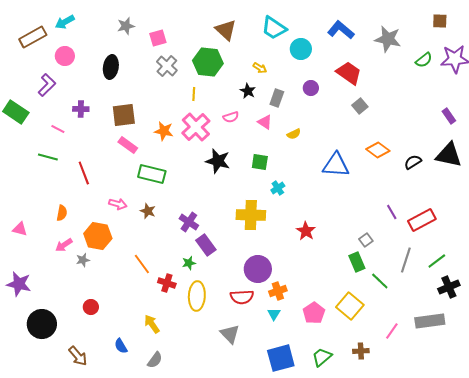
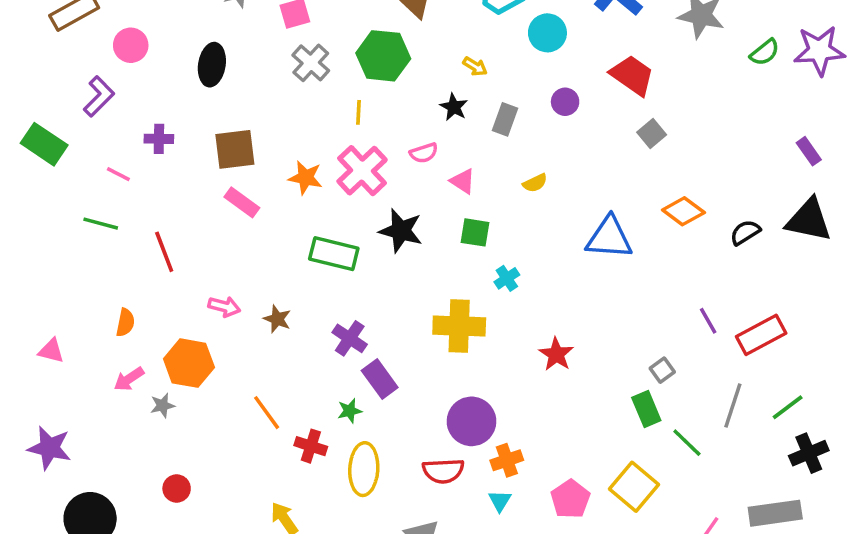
pink triangle: (265, 122) -> (463, 181), moved
green rectangle: (152, 174) -> (334, 254), moved

